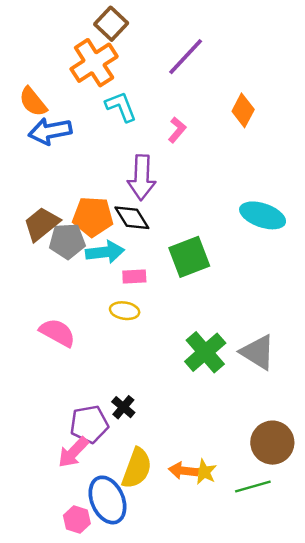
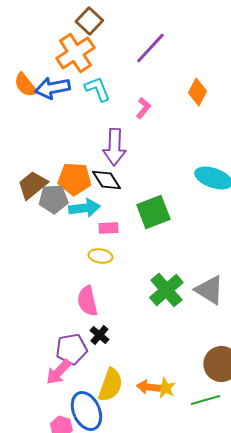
blue arrow: (50, 131) -> (52, 88), moved
pink semicircle: (57, 333) -> (87, 301), moved, turned -132

